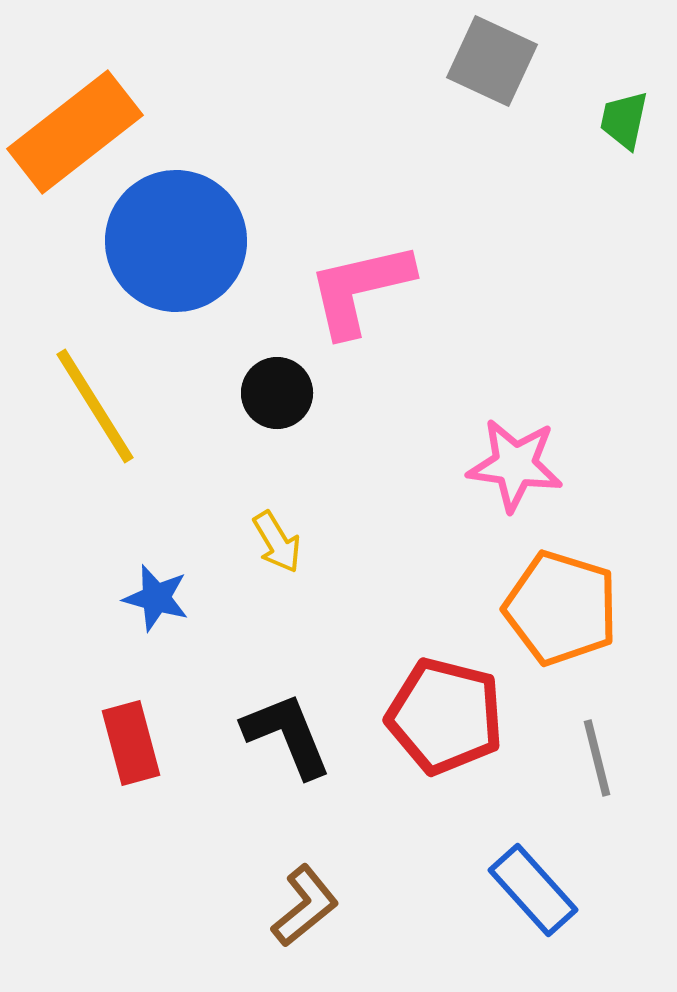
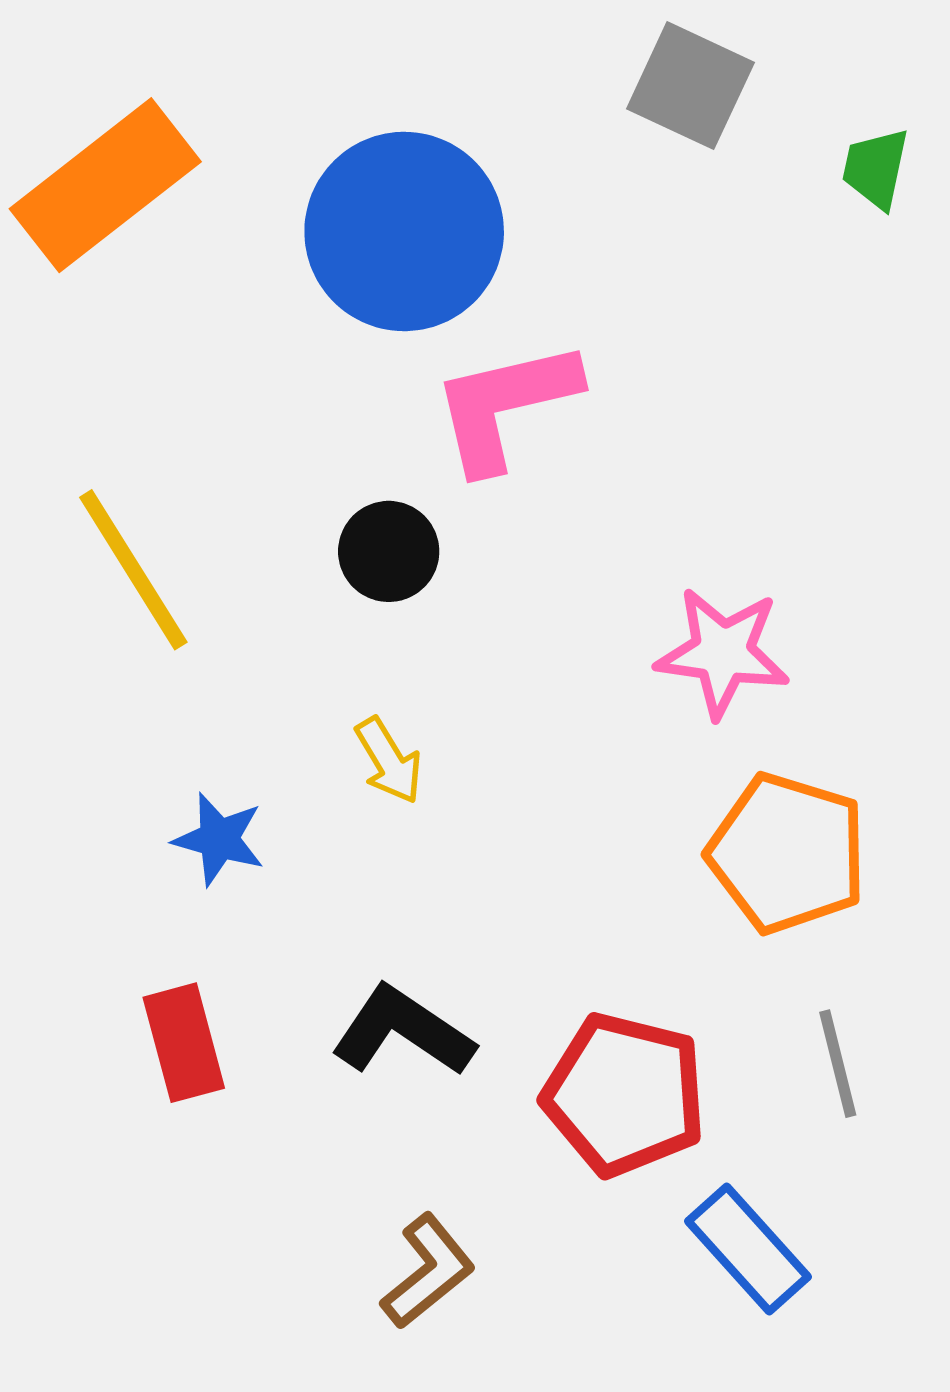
blue circle: (176, 241) -> (404, 231), moved
red pentagon: (445, 716) -> (624, 1095), moved
black L-shape: (287, 735) -> (403, 1031), turned -34

